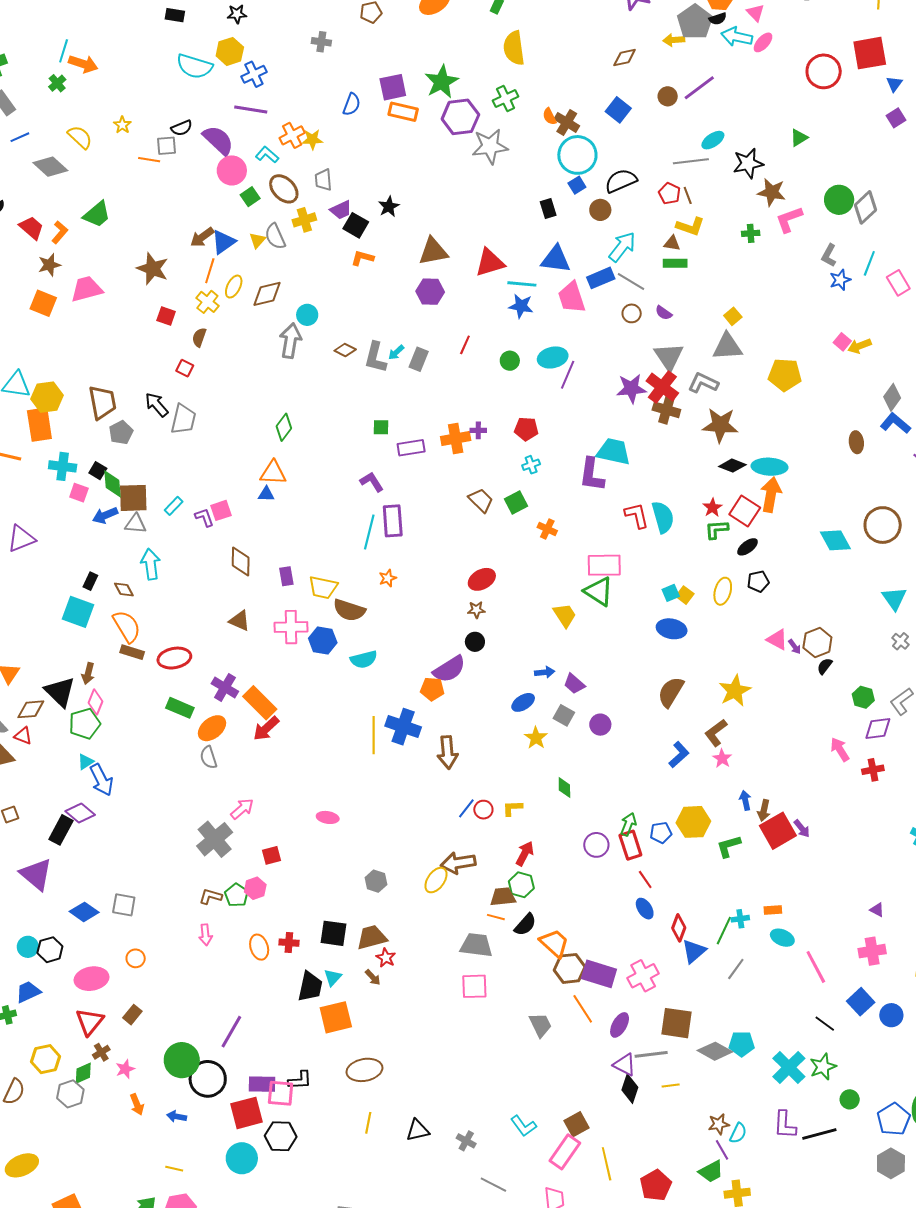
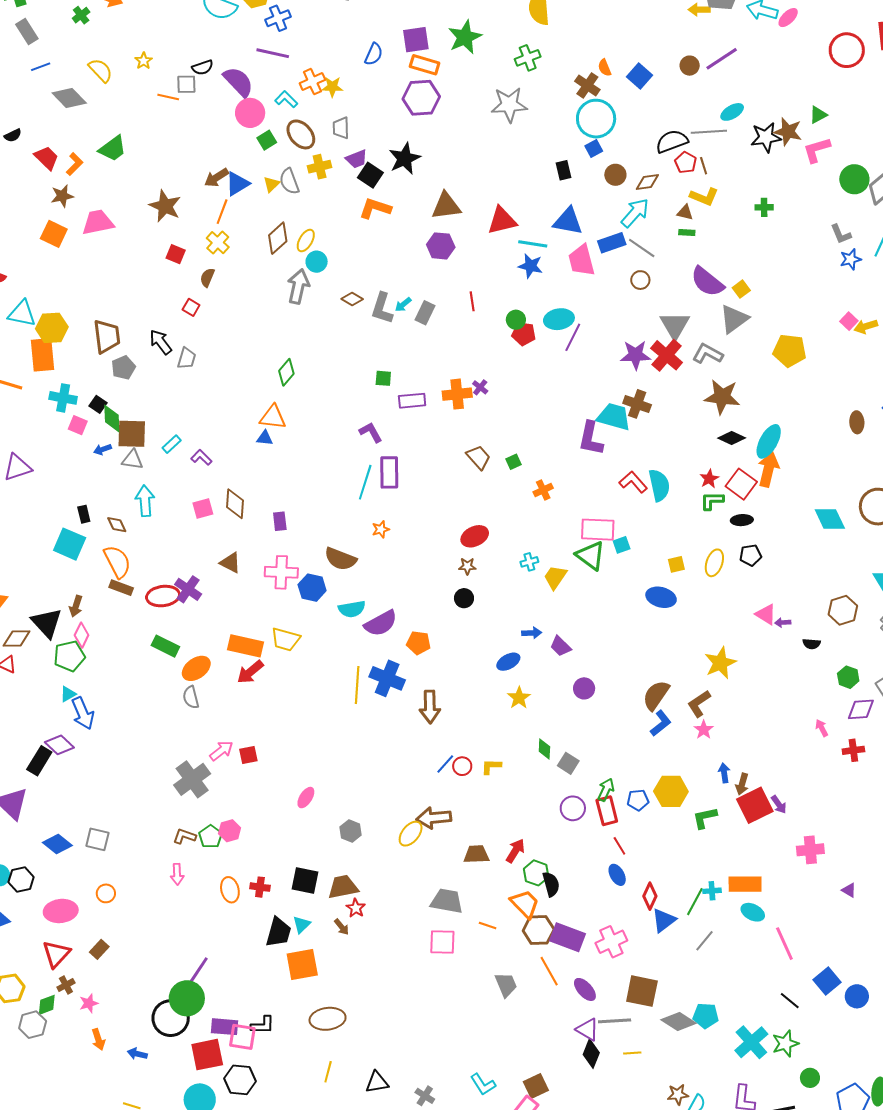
brown diamond: (625, 57) -> (647, 182), moved
orange semicircle: (549, 116) -> (605, 68), moved
purple hexagon: (460, 117) -> (421, 98), moved
black semicircle: (621, 181) -> (672, 141), moved
brown star: (772, 192) -> (788, 132), moved
black star: (389, 207) -> (405, 159), size x1.5
pink L-shape: (789, 219) -> (817, 150), moved
gray L-shape: (829, 255) -> (841, 234), turned -55
orange L-shape: (362, 258) -> (375, 208), size x1.4
green rectangle: (675, 263) -> (687, 233), size x0.7
yellow ellipse: (234, 287) -> (306, 241), moved
brown diamond: (267, 294) -> (278, 238), turned -32
purple semicircle: (664, 313) -> (707, 282), moved, size x2.0
red line: (465, 345) -> (472, 301), turned -36
gray triangle: (727, 347) -> (734, 319), turned -36
brown cross: (666, 410) -> (637, 404), moved
gray trapezoid: (183, 419) -> (186, 358), size x0.7
red pentagon: (526, 429) -> (524, 334), moved
purple cross: (478, 430) -> (480, 387), turned 35
cyan cross: (531, 465) -> (529, 562), moved
cyan ellipse: (769, 467) -> (769, 441), turned -68
green square: (516, 503) -> (513, 462), size x0.7
pink square: (221, 510) -> (203, 508), moved
blue arrow: (105, 515) -> (103, 449), size x0.7
red L-shape: (637, 515) -> (633, 482), turned -32
purple L-shape: (204, 517) -> (201, 457), turned -30
orange cross: (547, 529) -> (543, 490), turned 36
black ellipse: (748, 547) -> (742, 520), turned 30
black rectangle: (90, 581) -> (84, 514), turned -42
yellow trapezoid: (323, 587) -> (286, 639), moved
cyan square: (671, 593) -> (622, 545), moved
yellow square: (685, 595) -> (676, 564), turned 36
yellow trapezoid: (565, 615) -> (555, 577), turned -116
brown hexagon: (817, 642) -> (843, 610), moved
purple arrow: (795, 647) -> (783, 623), turned 119
black semicircle: (825, 666) -> (812, 644), turned -126
purple semicircle: (449, 669) -> (381, 623), moved
purple cross: (225, 687) -> (188, 589), moved
brown semicircle: (671, 692) -> (656, 695), moved
orange rectangle: (260, 703) -> (245, 646), turned -36
gray square: (564, 715) -> (568, 763), moved
pink arrow: (840, 749) -> (822, 728), size x0.7
pink ellipse: (328, 817) -> (306, 798), moved, turned -70
red arrow: (525, 854) -> (515, 851), moved
red square: (272, 855) -> (248, 755), moved
green hexagon: (521, 885) -> (536, 873), moved
orange rectangle: (773, 910) -> (745, 884), size x1.8
orange line: (496, 917) -> (488, 925), moved
black semicircle: (525, 925) -> (551, 884), moved, turned -60
pink cross: (872, 951) -> (810, 850), moved
purple ellipse: (620, 1025) -> (585, 989), turned -75
green circle: (182, 1060) -> (187, 998), moved

